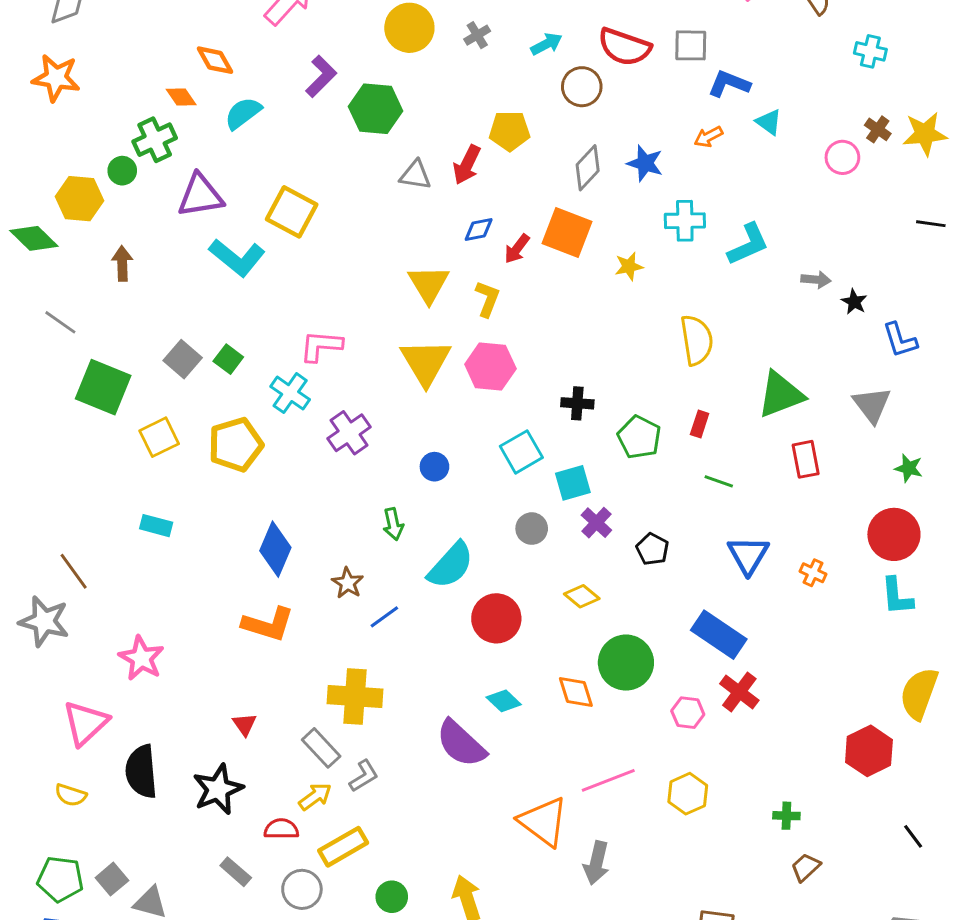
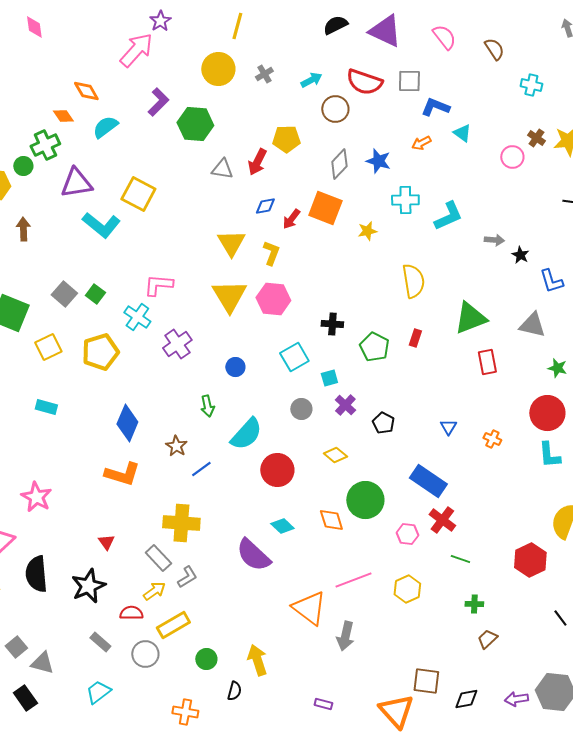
gray triangle: (872, 405) -> (532, 325), turned -40
green line: (719, 481) -> (460, 559), moved
cyan square: (573, 483) -> (329, 378), size x0.7
blue triangle: (748, 555) -> (448, 427), size x0.6

